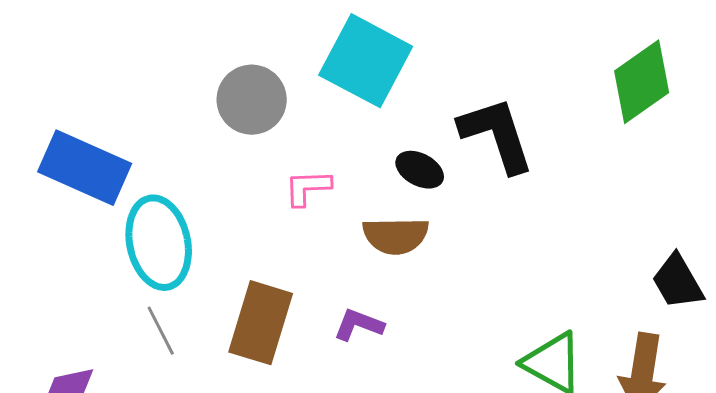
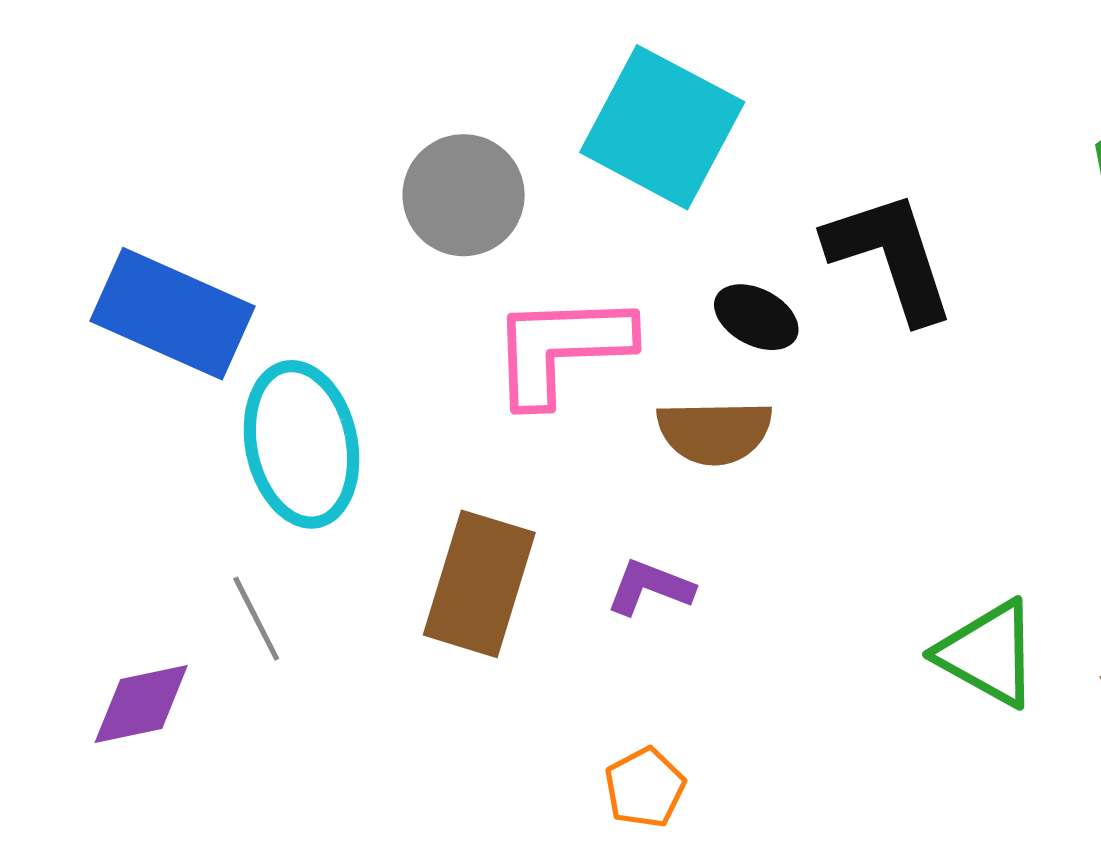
pink L-shape: (308, 188) -> (561, 349), size x1.8
gray line: (161, 331) -> (256, 619), moved

